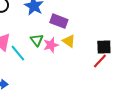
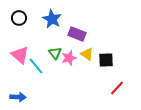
black square: (104, 47) -> (106, 60), moved
red line: (100, 61) -> (117, 88), moved

